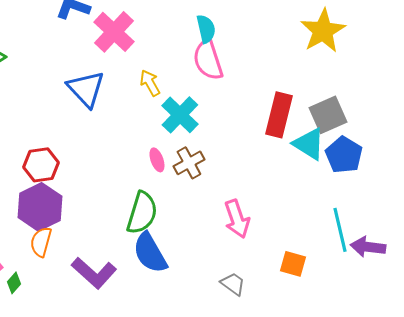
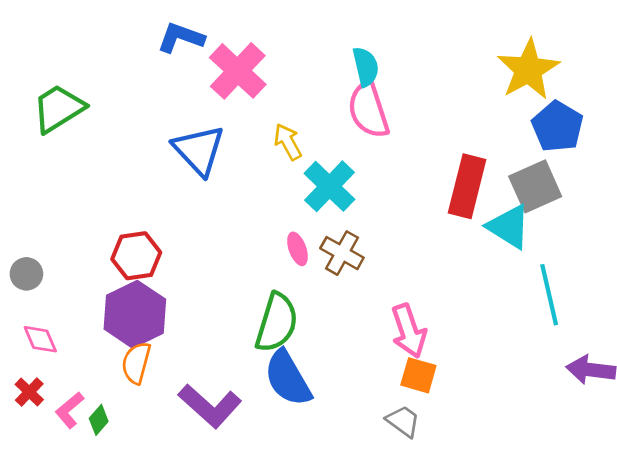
blue pentagon: (344, 155) -> (557, 127), moved
brown cross: (189, 163) -> (342, 253), turned -32
cyan line: (340, 230) -> (549, 295), moved
orange square: (293, 264) -> (418, 375), moved

